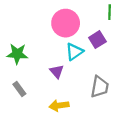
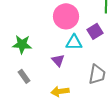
cyan triangle: (74, 52) -> (74, 42), turned 36

